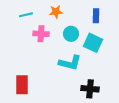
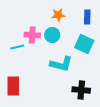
orange star: (56, 12) -> (58, 15), moved
cyan line: (26, 15) -> (17, 47), moved
cyan circle: (71, 34) -> (52, 35), moved

